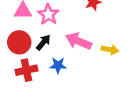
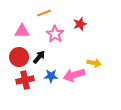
pink star: (48, 14) -> (55, 34), moved
pink arrow: (79, 41) -> (74, 75), moved, turned -40

